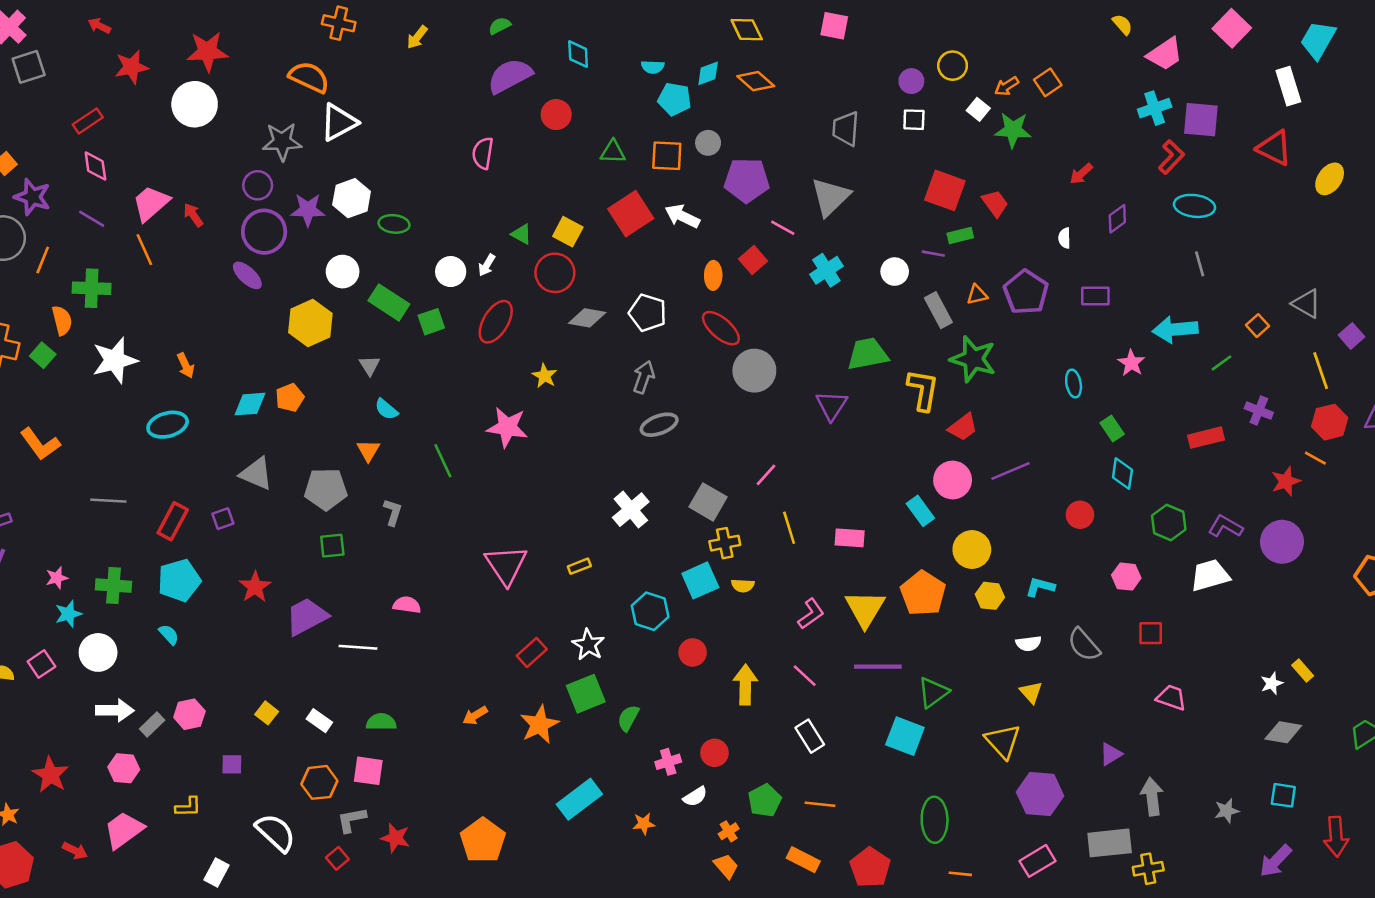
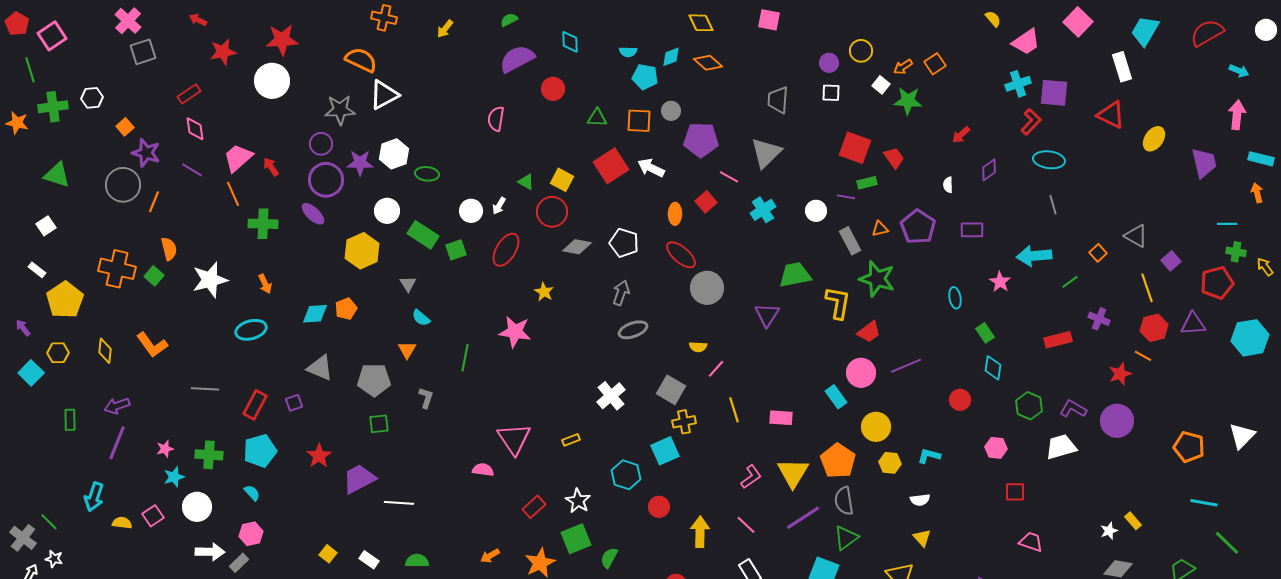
green cross: (92, 288) -> (263, 224), moved
green line: (443, 461) -> (465, 358), turned 36
yellow semicircle: (743, 586) -> (698, 347), moved
pink semicircle: (407, 605) -> (483, 470), moved
gray semicircle: (1084, 645) -> (844, 501), moved, turned 32
purple line: (878, 667) -> (803, 518), turned -33
pink hexagon: (189, 714) -> (251, 534), moved

